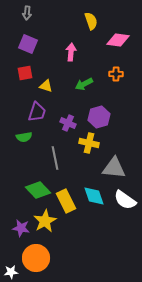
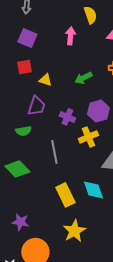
pink arrow: (71, 52) -> (70, 36), moved
yellow cross: (89, 143) -> (88, 137), turned -36
green diamond: (38, 190) -> (17, 169), moved
yellow star: (45, 221) -> (74, 231), moved

